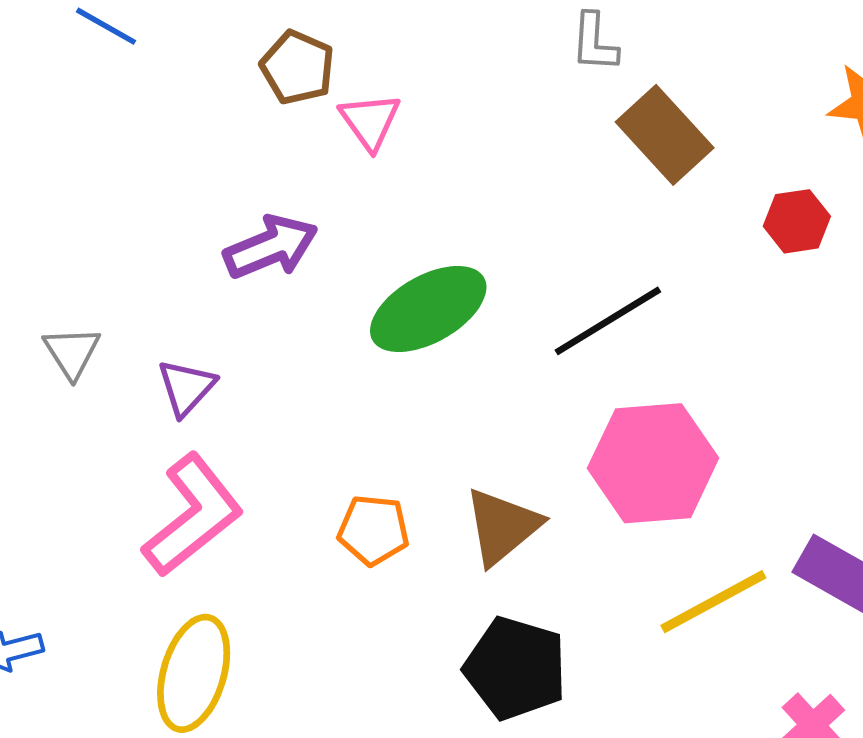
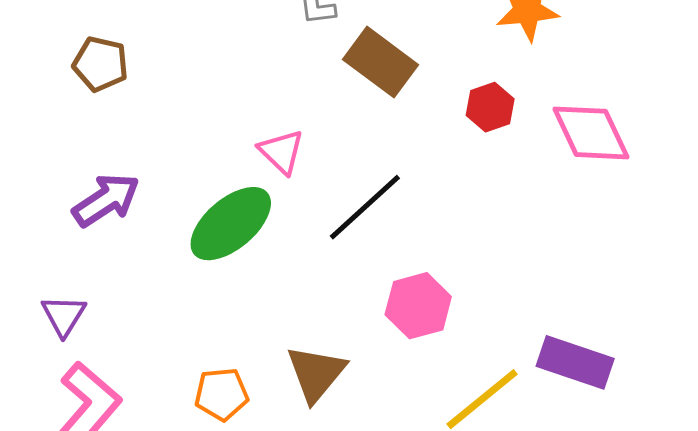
pink triangle: (370, 121) -> (281, 152), moved
pink hexagon: (653, 463) -> (418, 306), size x0.7

